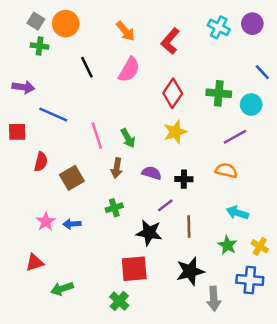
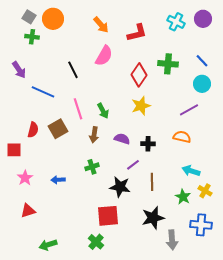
red L-shape: (170, 41) -> (137, 33), turned -145
black line: (87, 67) -> (73, 70), moved
blue line: (262, 72) -> (202, 61), moved
purple arrow: (23, 87) -> (19, 70), turned 48
green cross: (219, 93) -> (168, 64), moved
red square: (17, 132) -> (14, 150), moved
brown square: (72, 178) -> (58, 129), moved
pink star: (46, 221) -> (25, 178), moved
yellow cross: (260, 246) -> (205, 191), moved
green arrow: (62, 289) -> (48, 245), moved

